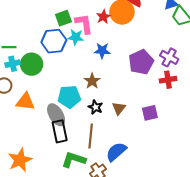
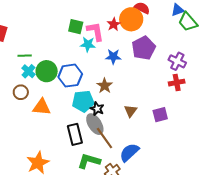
green square: (63, 18) -> (76, 27), turned 35
blue hexagon: (54, 41) -> (70, 76), moved
purple pentagon: (141, 62) -> (144, 48), moved
cyan cross: (13, 64) -> (28, 71), turned -32
black star: (95, 107) -> (97, 109), moved
gray ellipse: (56, 115) -> (95, 124), moved
brown line: (91, 136) -> (104, 138), turned -40

